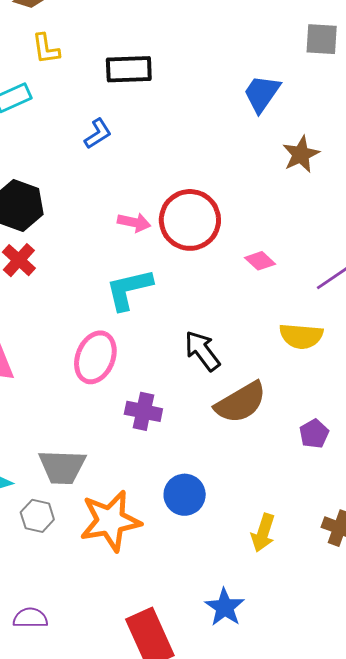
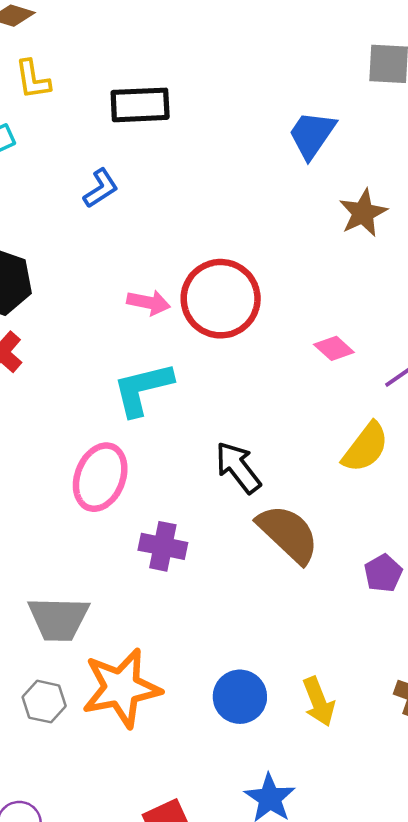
pink diamond: (260, 261) -> (334, 348), moved
yellow semicircle: (301, 336) -> (366, 447), turned -57
brown semicircle: (241, 402) -> (288, 534), turned -106
blue circle: (185, 495) -> (240, 697), moved
gray hexagon: (37, 516) -> (44, 702), moved
yellow arrow: (263, 533) -> (319, 702), turned -39

